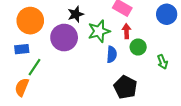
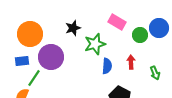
red arrow: (126, 31) -> (131, 62), moved
purple circle: (64, 38) -> (51, 57), moved
green circle: (138, 47) -> (140, 35), moved

